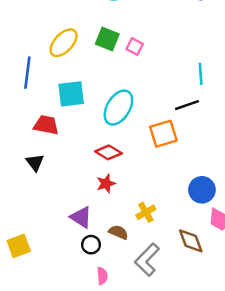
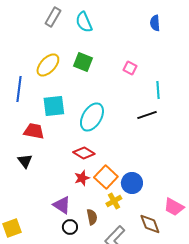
pink square: (135, 46) -> (130, 68), moved
orange square: (163, 134) -> (106, 177), moved, turned -30
blue circle: (202, 190) -> (132, 183), moved
brown semicircle: (118, 232) -> (92, 217), turned 56

